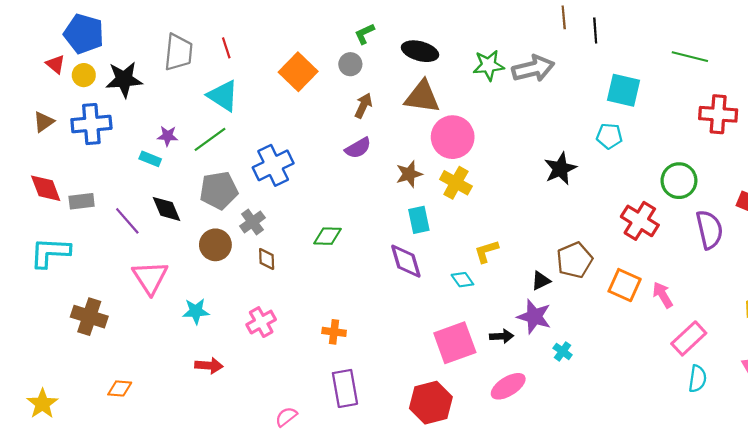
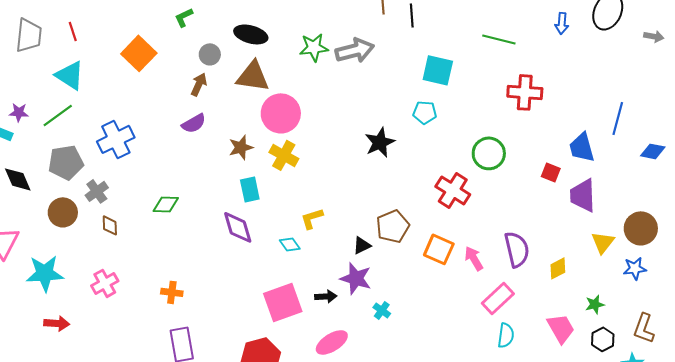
green L-shape: (365, 34) -> (184, 17), moved
gray circle: (350, 64) -> (210, 54), moved
purple semicircle: (709, 230) -> (517, 249), moved
cyan star: (196, 311) -> (45, 273), size x1.5

